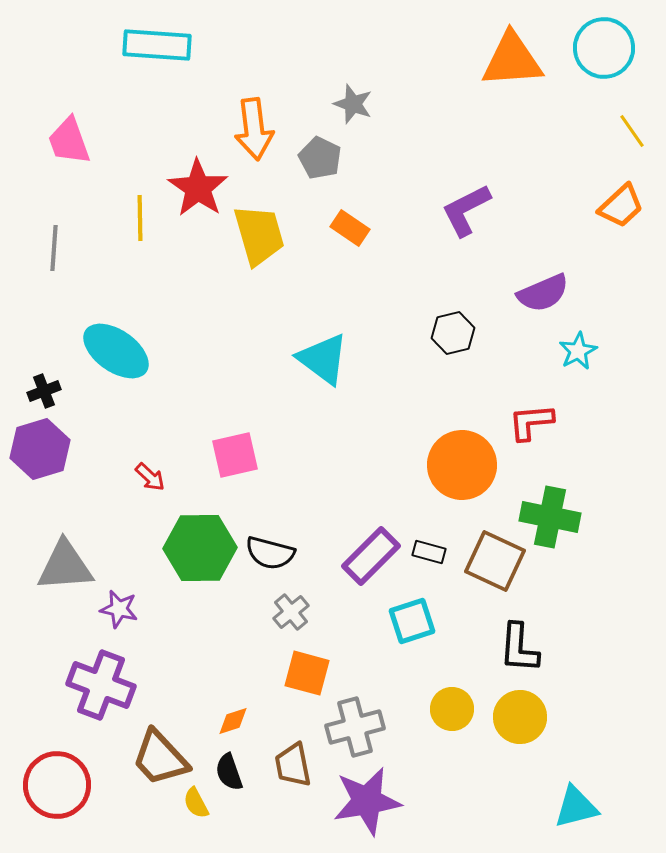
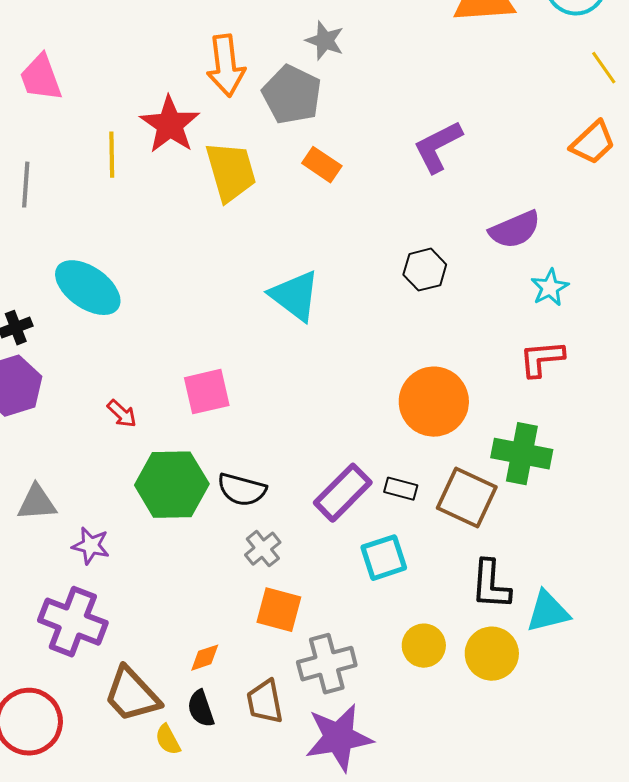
gray pentagon: (320, 158) -> (292, 95), size x1.4
red L-shape: (531, 422) -> (542, 359), moved
gray triangle: (65, 566) -> (37, 503), size x0.7
cyan triangle: (576, 807) -> (548, 612), moved

